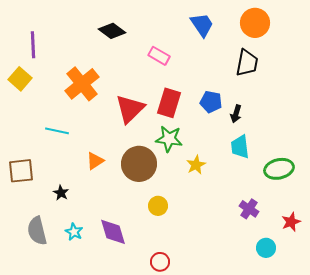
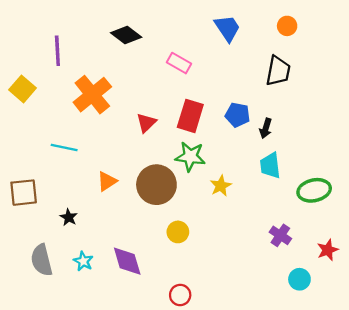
orange circle: (255, 23) -> (287, 26), size x0.6
purple line: (33, 45) -> (57, 51), moved
red triangle: (130, 109) -> (146, 123), size x0.6

